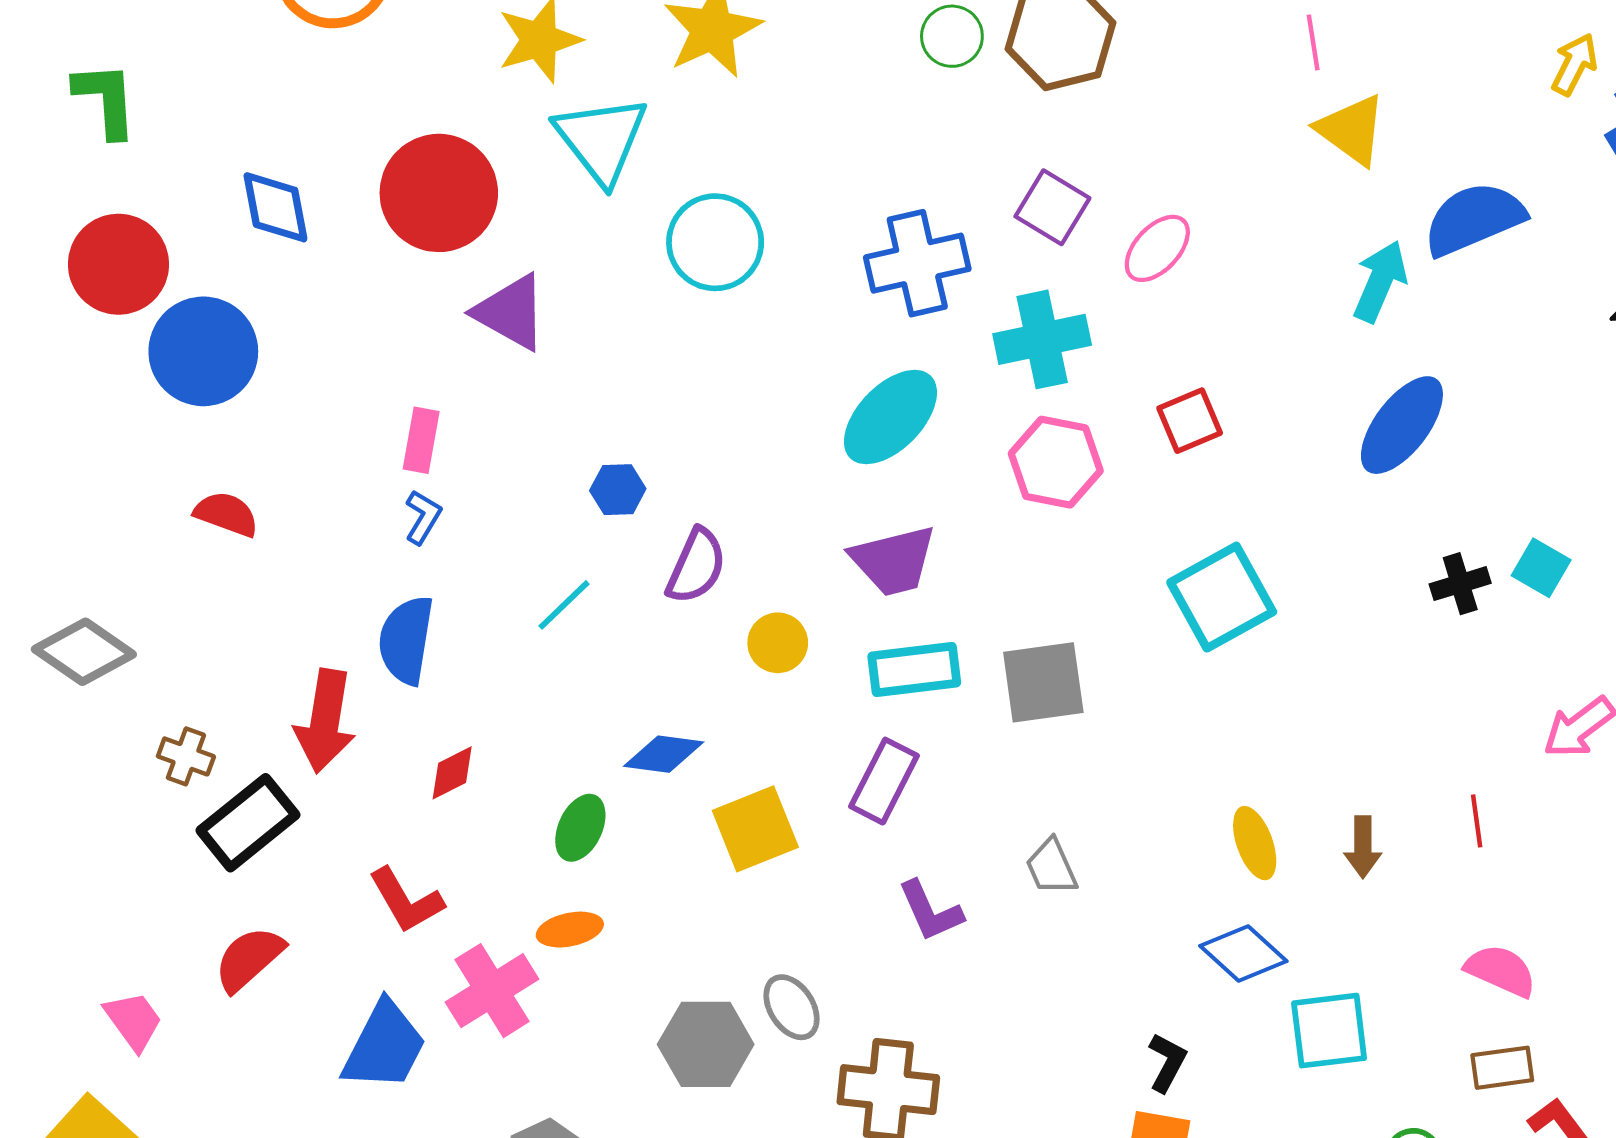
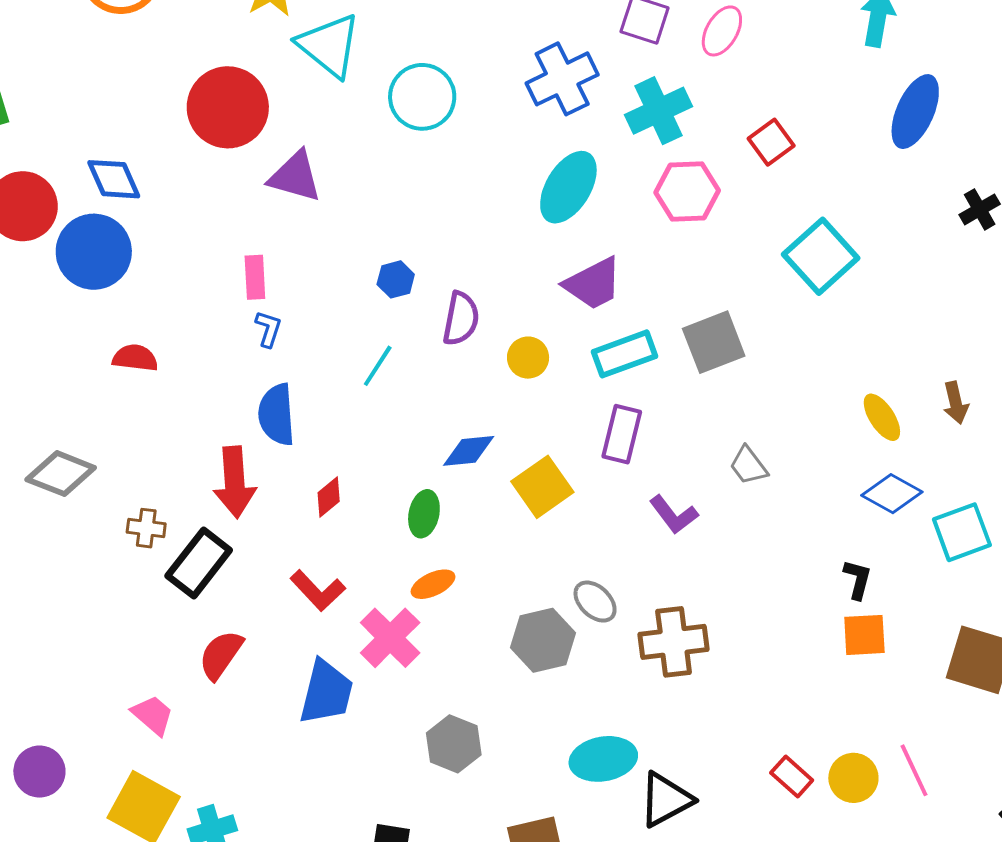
blue diamond: (275, 207) -> (114, 179), moved

